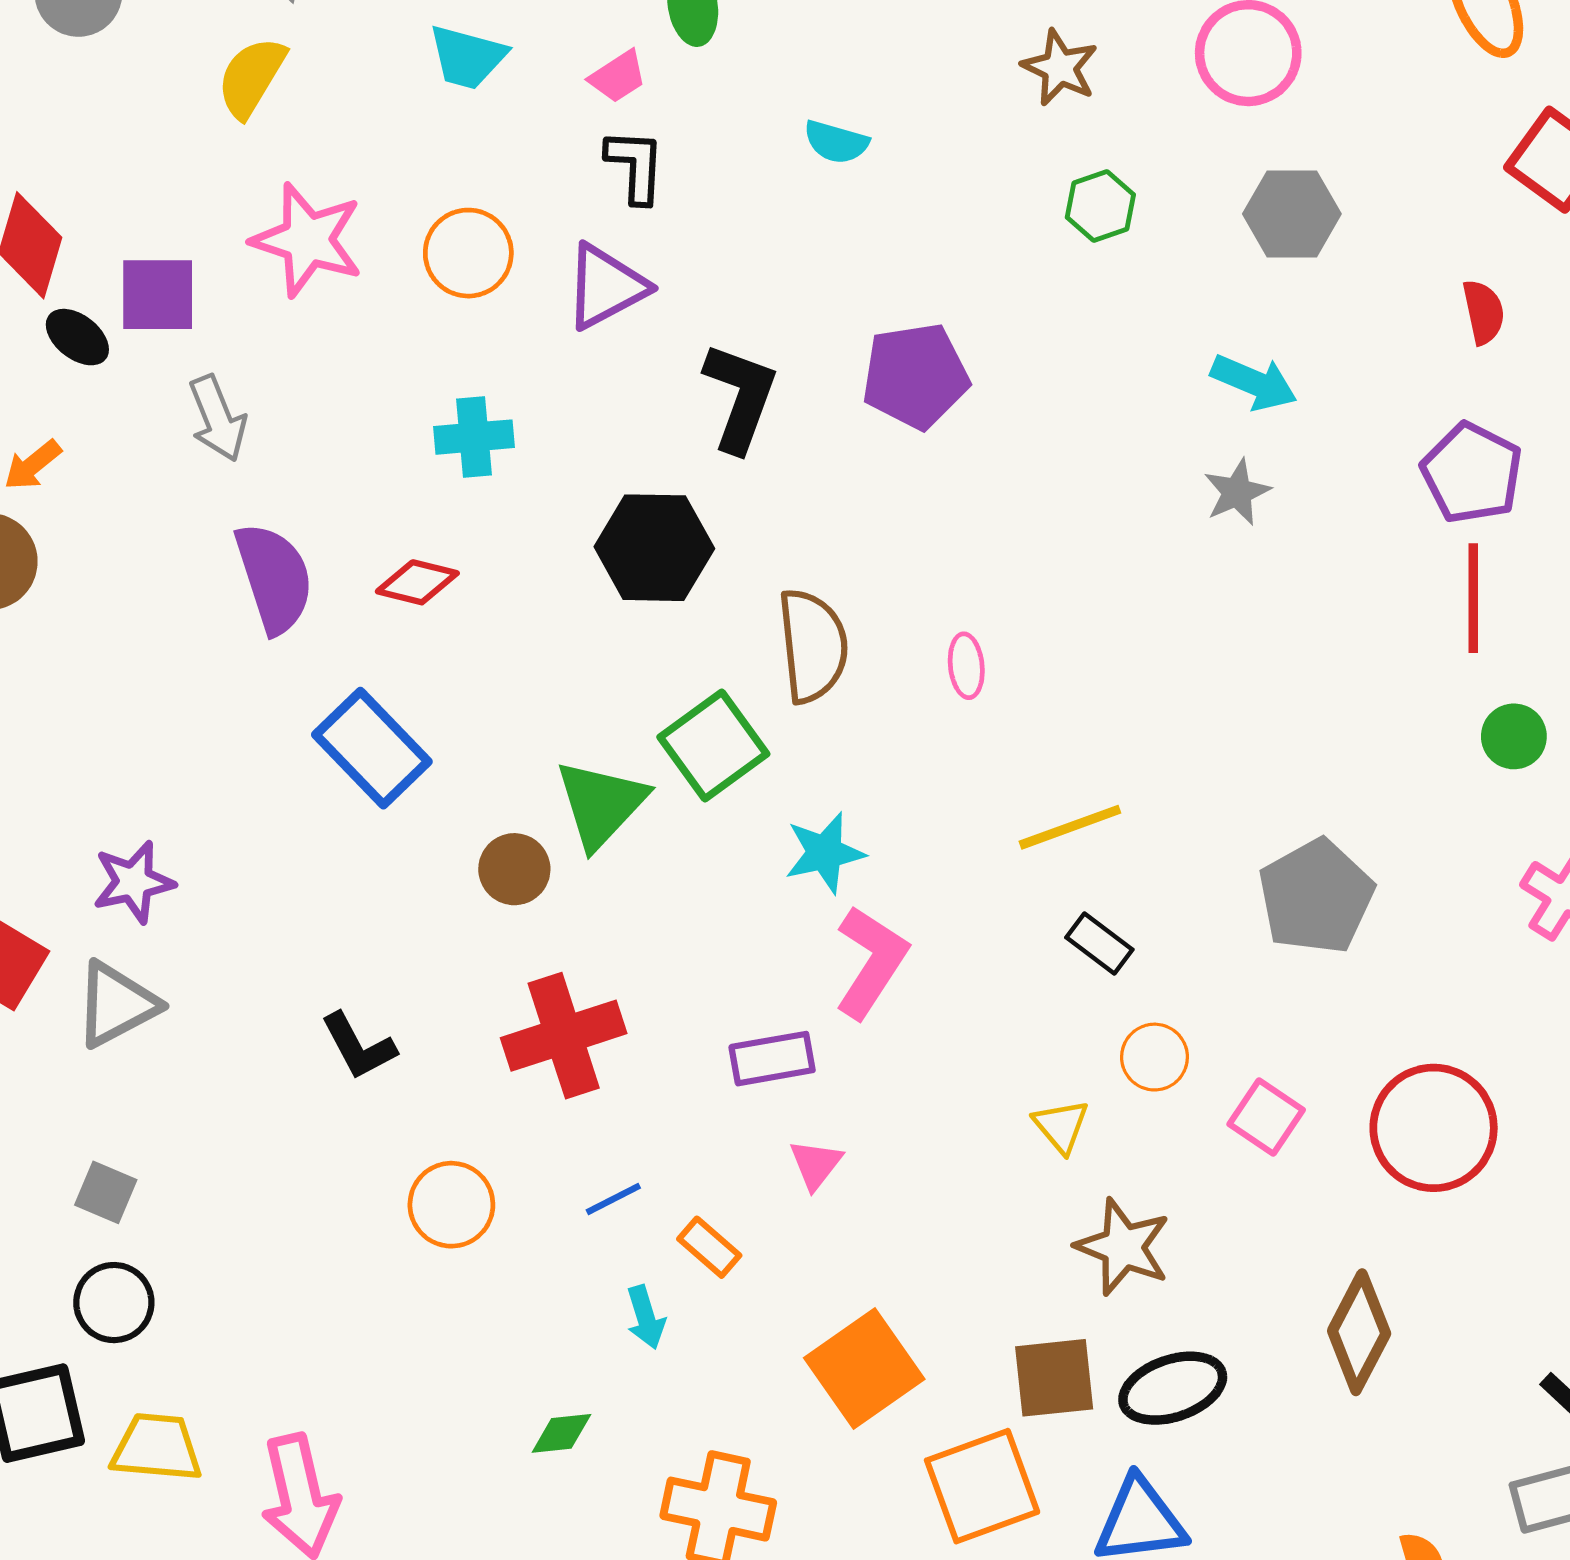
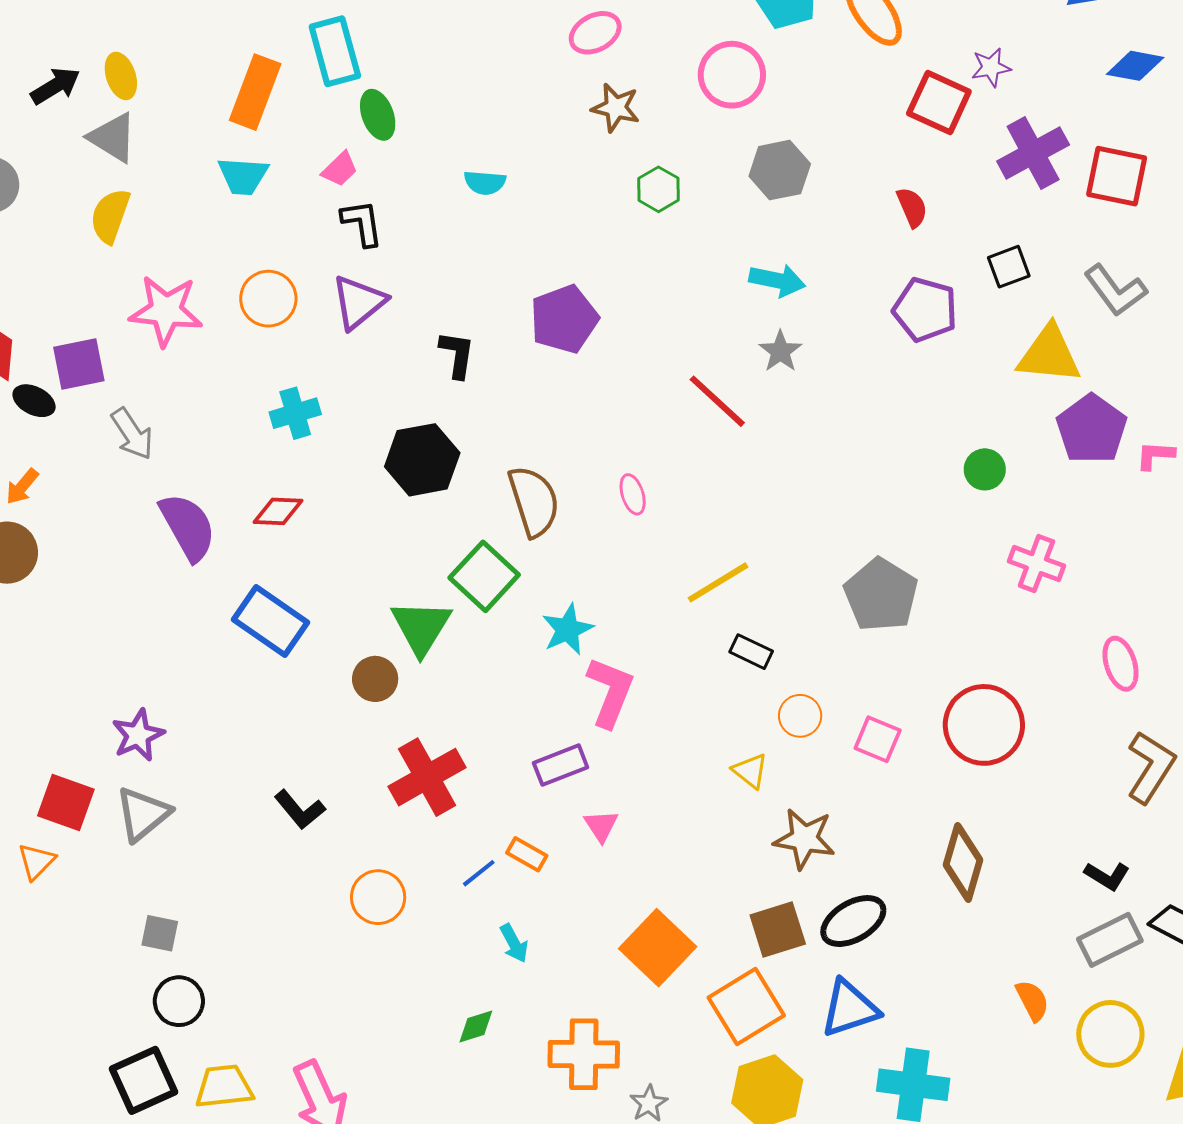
black L-shape: (740, 397) -> (457, 355), size x0.7
red line: (1473, 598) -> (717, 401), moved, turned -36
orange rectangle: (709, 1247) -> (527, 854), moved

